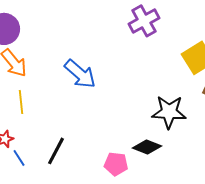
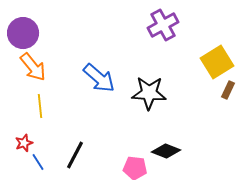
black star: (169, 112) -> (149, 93), moved

